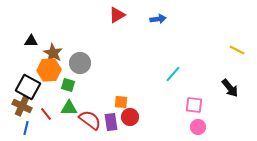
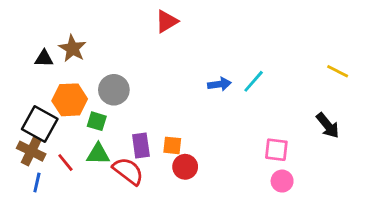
blue arrow: (158, 19) -> (219, 84), moved
brown star: (53, 53) -> (73, 48), moved
cyan line: (173, 74) -> (254, 81), moved
purple rectangle: (111, 122) -> (141, 145), moved

